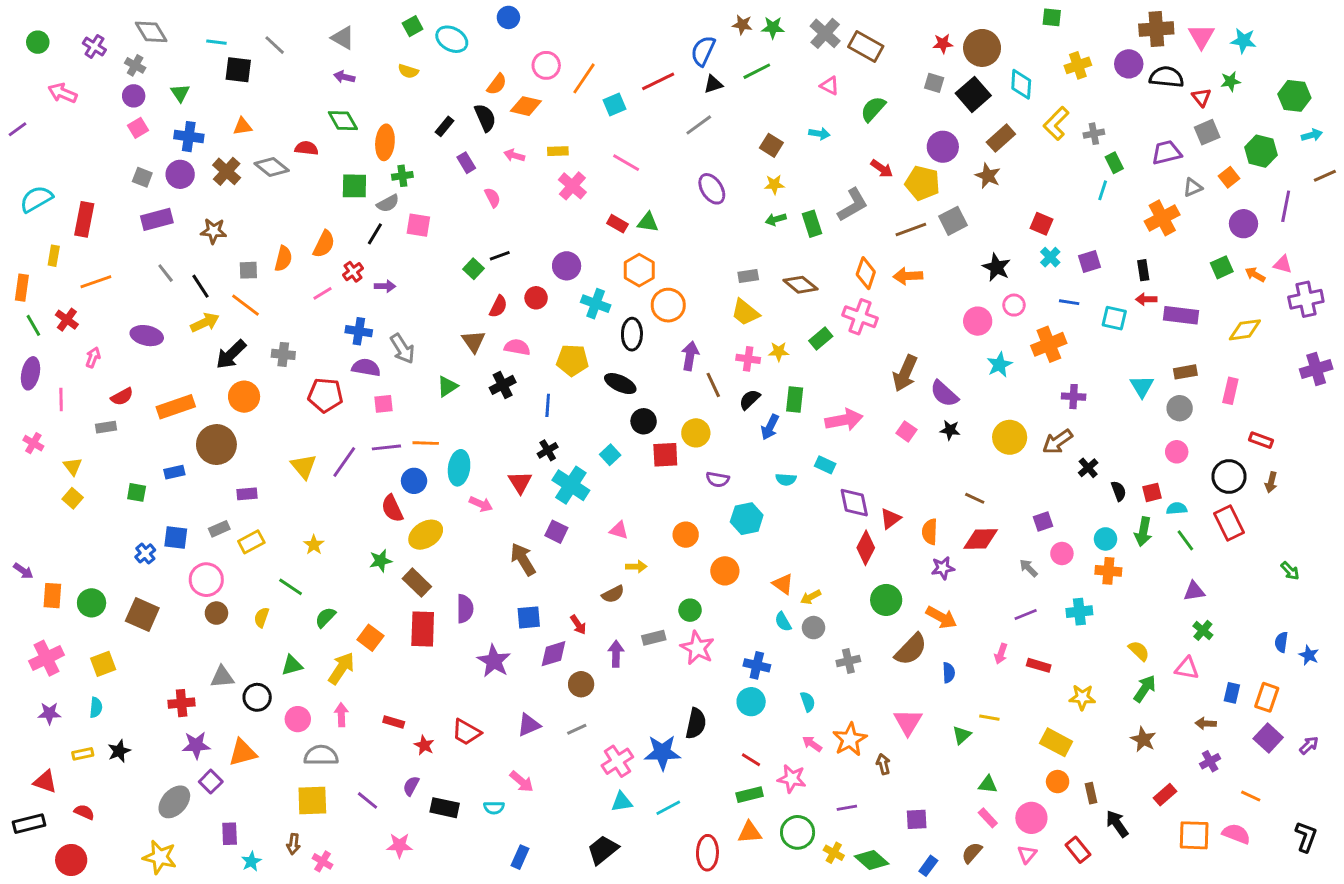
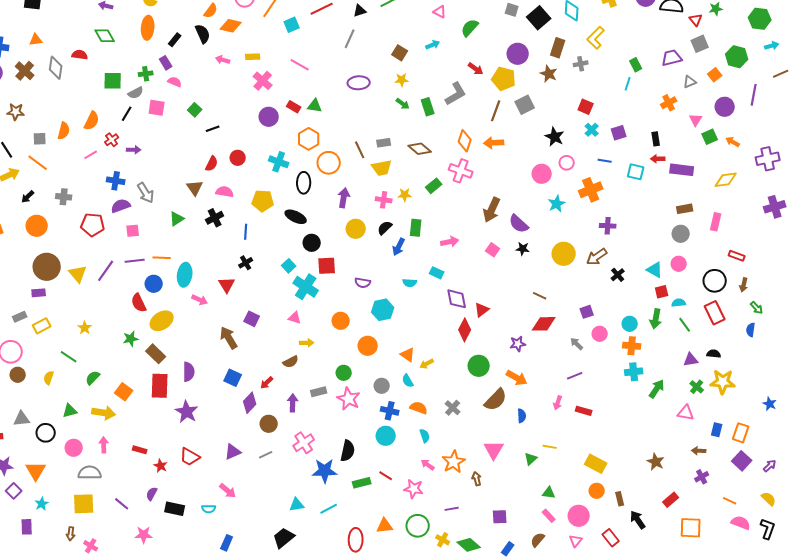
gray line: (699, 125) -> (350, 39), turned -30
cyan arrow: (819, 134) -> (433, 45), turned -32
gray cross: (1094, 134) -> (581, 64), moved
brown rectangle: (1001, 138) -> (558, 48), turned -30
orange ellipse: (385, 142) -> (148, 28), moved
purple rectangle: (466, 163) -> (166, 63), moved
gray diamond: (272, 167) -> (56, 68), turned 60
purple ellipse: (712, 189) -> (359, 83), turned -60
pink semicircle: (492, 198) -> (175, 82), moved, turned -40
orange cross: (1162, 218) -> (669, 103), size x0.7
green arrow: (776, 219) -> (403, 104), turned -128
brown line: (911, 230) -> (496, 111), turned -50
pink triangle: (1283, 264) -> (696, 120), moved, turned 48
purple circle: (567, 266) -> (269, 117), moved
green square: (474, 269) -> (195, 110), moved
yellow trapezoid: (745, 312) -> (382, 168), turned -50
black arrow: (231, 354) -> (28, 197), size x0.6
purple semicircle: (366, 368) -> (121, 206), turned -30
brown line: (713, 385) -> (360, 150), moved
cyan triangle: (1142, 386) -> (655, 270), moved, turned -30
pink arrow: (844, 420) -> (450, 242), size x0.7
yellow circle: (696, 433) -> (356, 229), moved
brown circle: (216, 445) -> (47, 267), moved
cyan cross: (571, 485) -> (306, 287), moved
black semicircle: (1119, 491) -> (714, 354), moved, turned -64
orange semicircle: (930, 532) -> (419, 408), moved, turned 108
green arrow: (1290, 571) -> (757, 308), moved
cyan cross: (1079, 612) -> (634, 372), moved
blue square: (529, 617) -> (233, 378), turned 30
red arrow: (578, 625) -> (267, 383), turned 80
gray circle: (814, 628) -> (382, 386), moved
blue semicircle: (1281, 642) -> (751, 330), moved
yellow semicircle: (1139, 651) -> (769, 499), moved
purple diamond: (553, 654) -> (250, 403), turned -30
purple star: (494, 661) -> (187, 412), moved
gray cross: (848, 661) -> (453, 408), turned -35
yellow arrow: (341, 668) -> (104, 413), turned 65
green arrow: (1145, 689) -> (657, 389), moved
yellow star: (1082, 697) -> (723, 382), moved, size x1.4
orange triangle: (243, 753) -> (36, 471), turned -45
pink cross: (617, 761) -> (304, 443), moved
green rectangle: (750, 795) -> (362, 483), moved
pink semicircle: (1236, 834) -> (741, 523), moved
cyan star: (251, 861) -> (42, 504), moved

